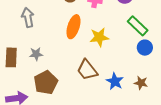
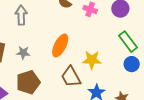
orange ellipse: (73, 27) -> (60, 45), moved
yellow star: (99, 37) -> (92, 60), moved

